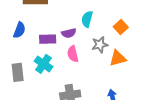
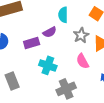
pink semicircle: (73, 54) -> (83, 61), moved
cyan cross: (43, 64) -> (48, 65), moved

